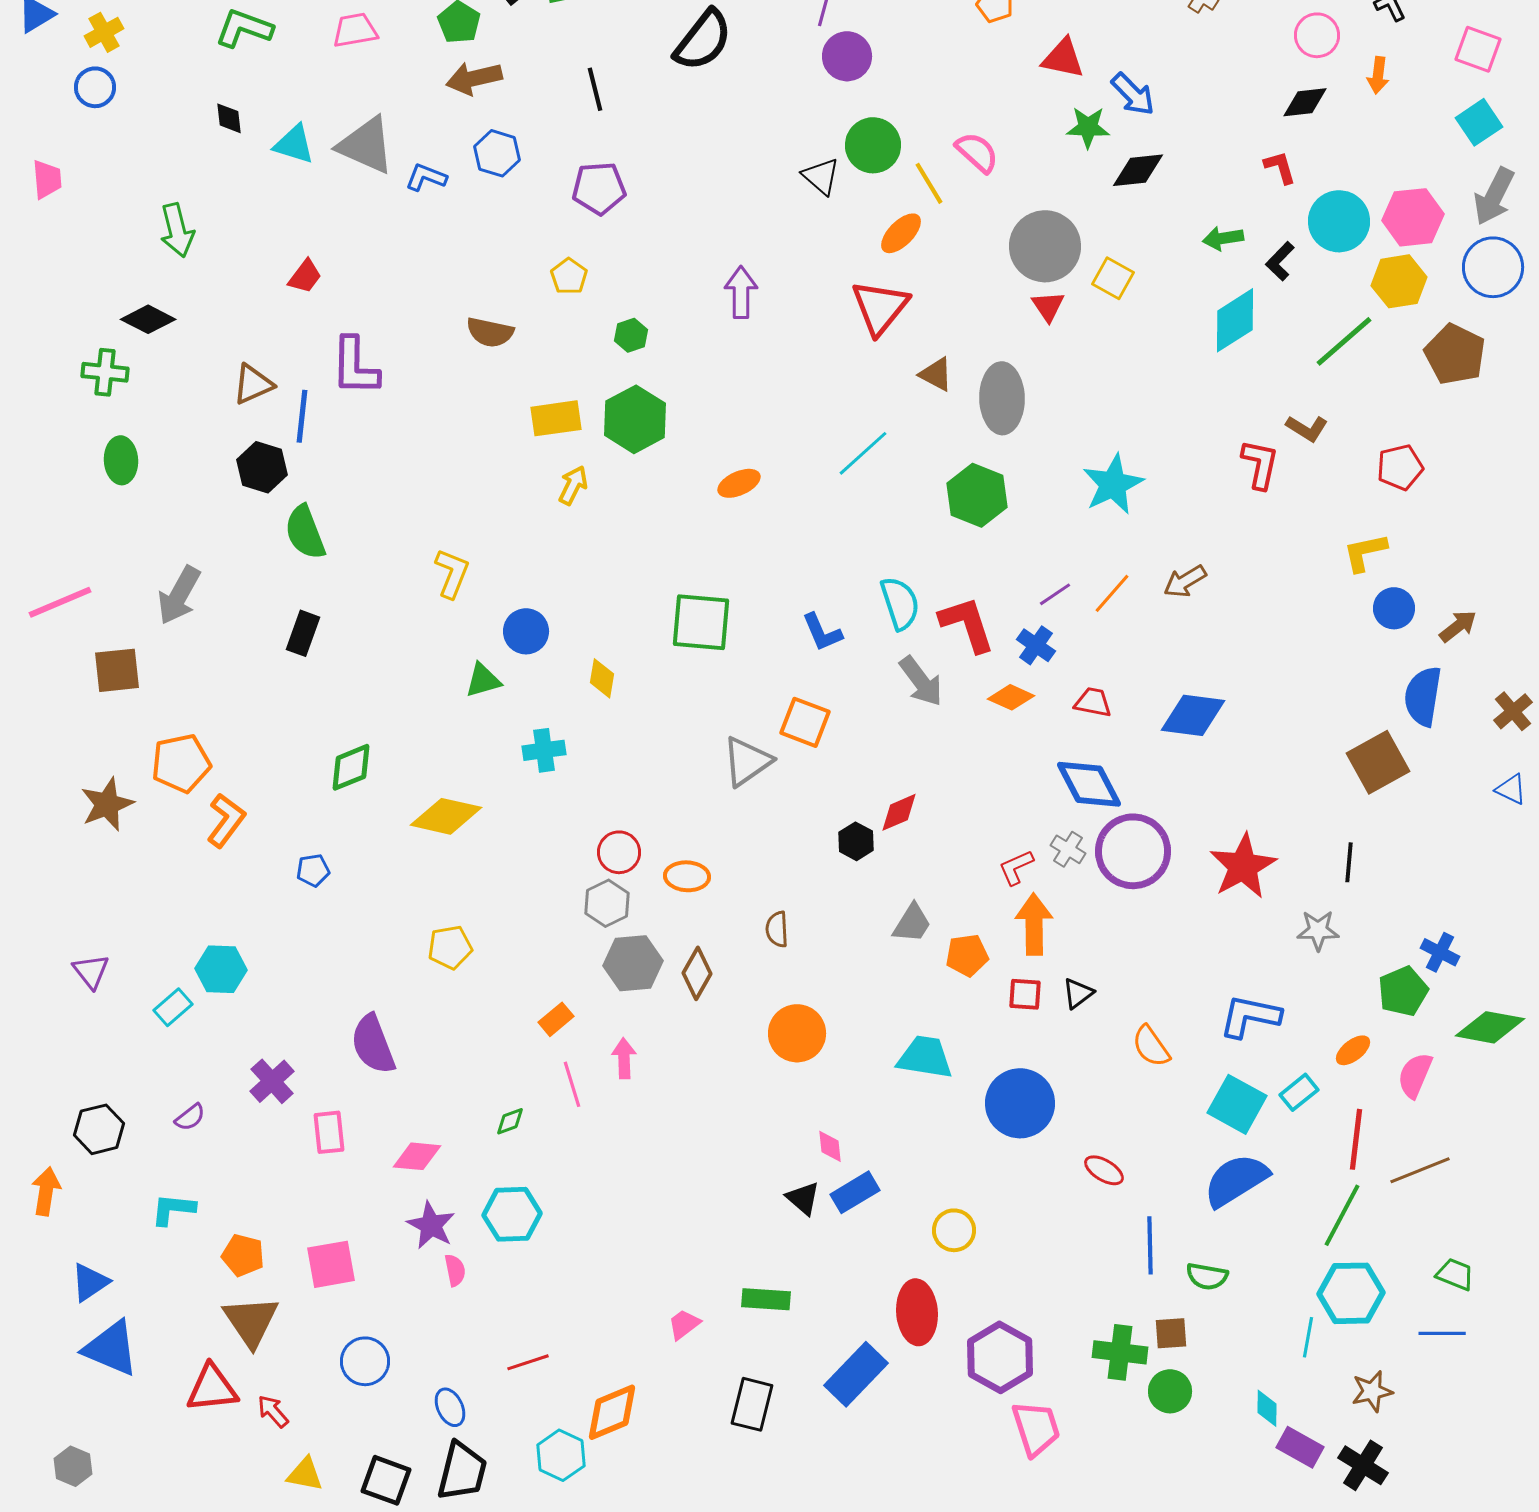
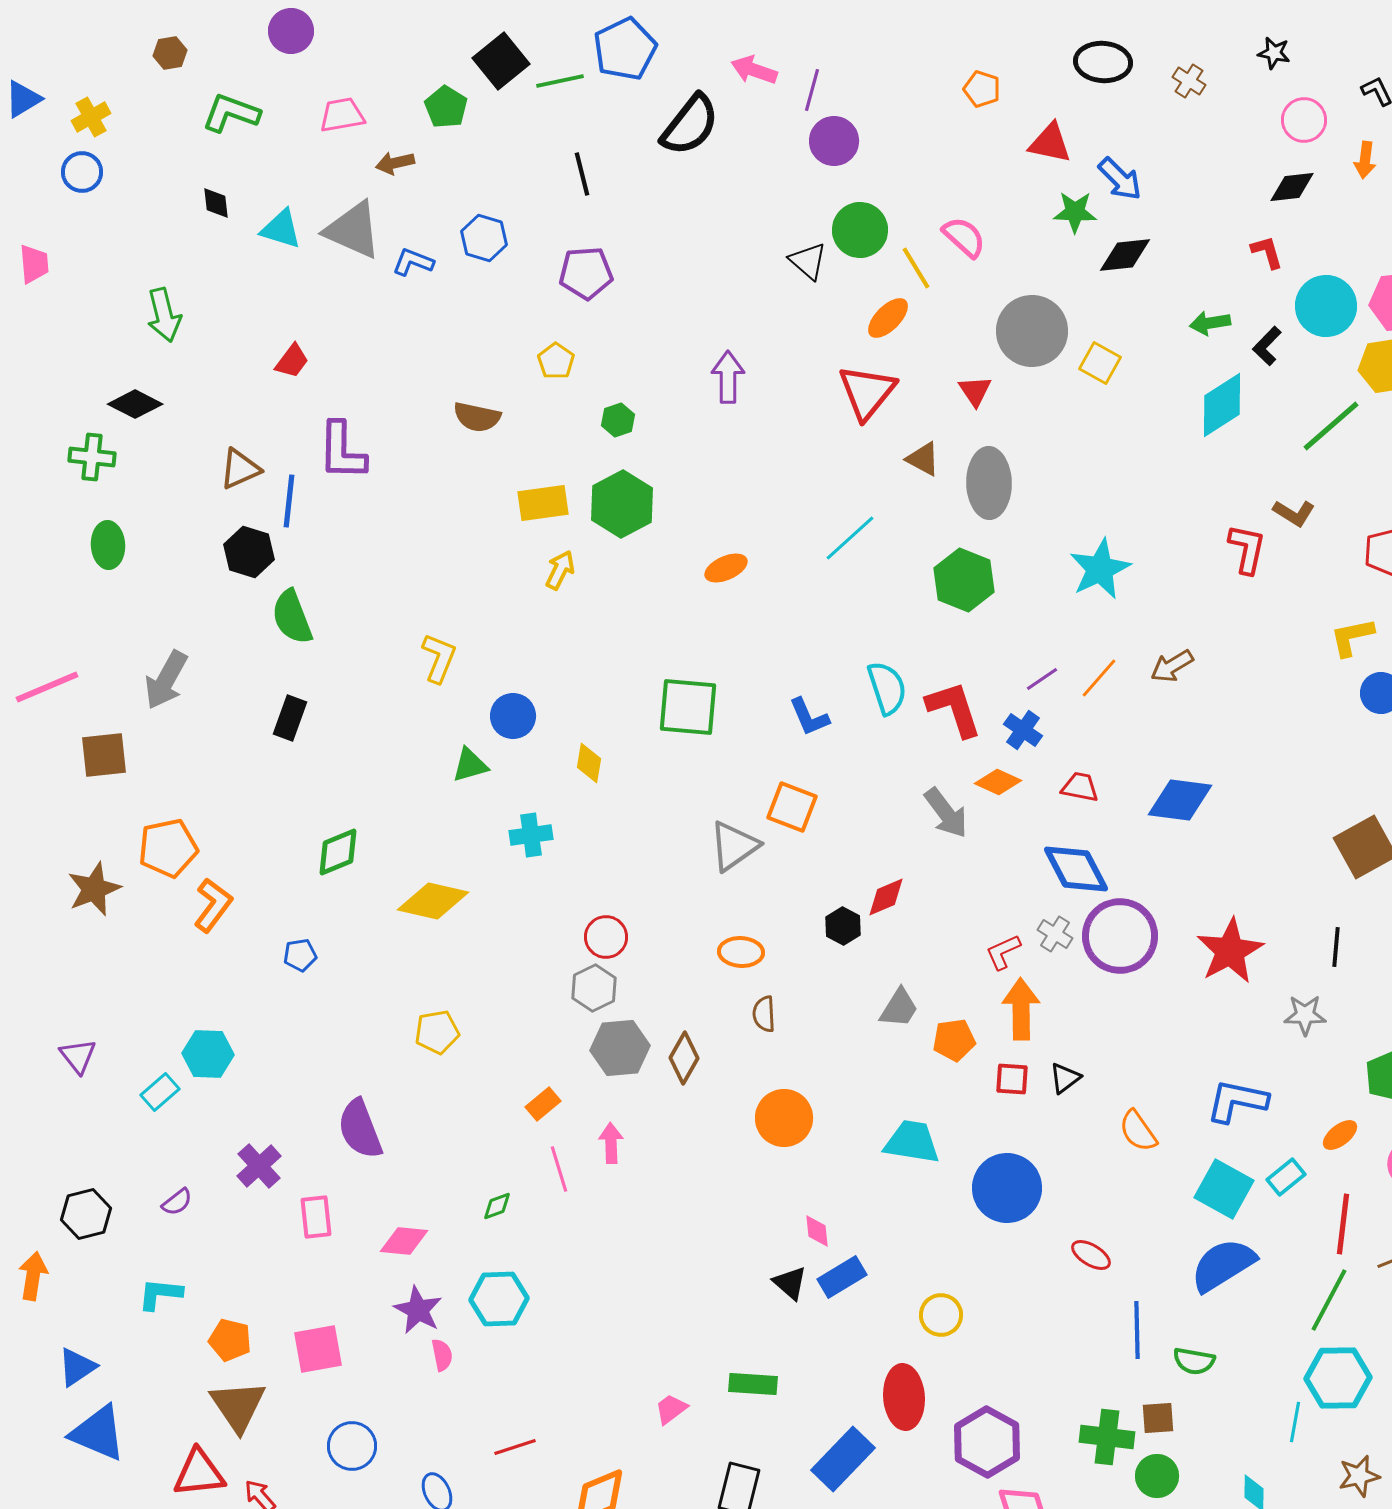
brown arrow: (474, 78) -> (395, 163), moved, size x0.7
red triangle: (1048, 306) -> (975, 391), moved
gray arrow: (921, 681) -> (946, 813), moved
orange ellipse: (687, 876) -> (741, 952), moved

